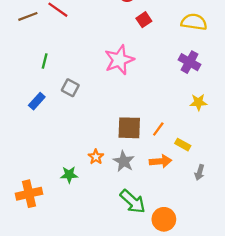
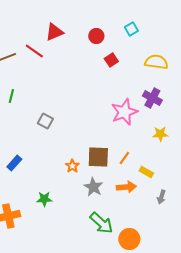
pink star: (119, 60) -> (124, 112), moved
green line: (45, 61) -> (11, 96), moved
blue rectangle: (37, 101) -> (14, 163), moved
orange star: (96, 157) -> (72, 166), moved

